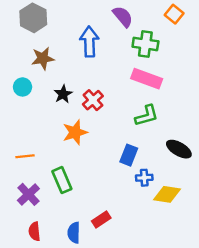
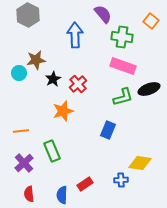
orange square: (174, 14) -> (151, 21), moved
brown star: (43, 58) -> (36, 60), moved
black ellipse: (179, 149) -> (149, 89), moved, turned -50
blue cross: (144, 178) -> (121, 180), moved

